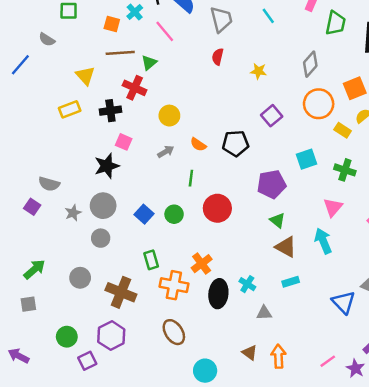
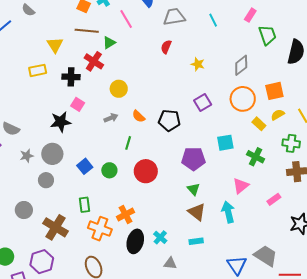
gray trapezoid: (221, 19) -> (174, 17), turned -95
green trapezoid: (336, 23) -> (267, 35), turned -40

